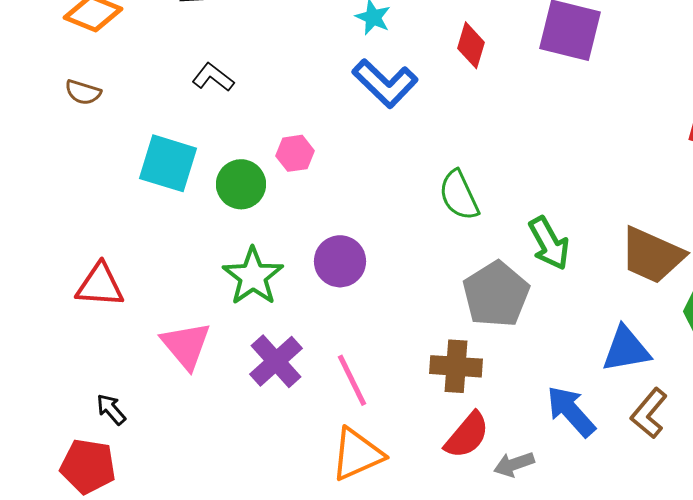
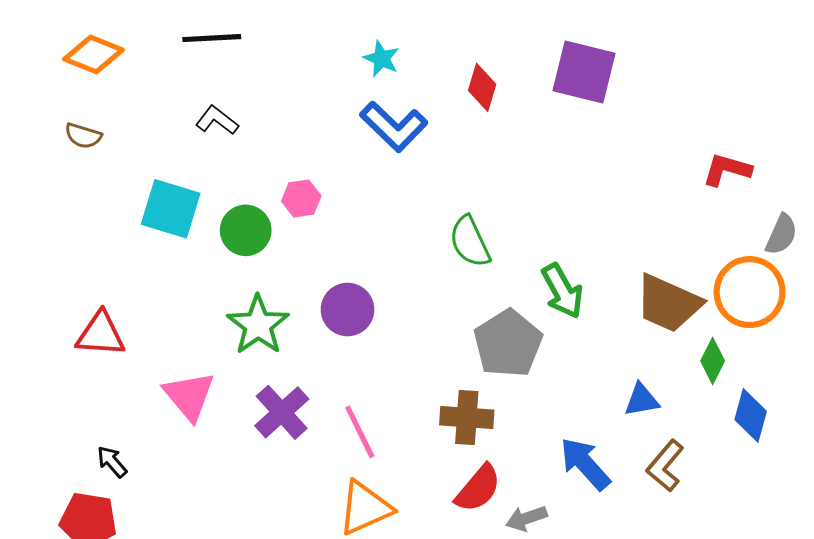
blue triangle: (626, 349) -> (642, 400), size x0.7

